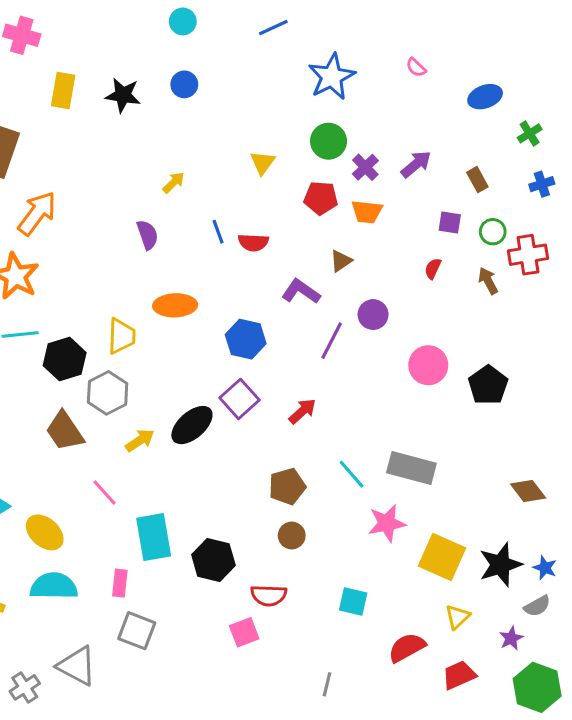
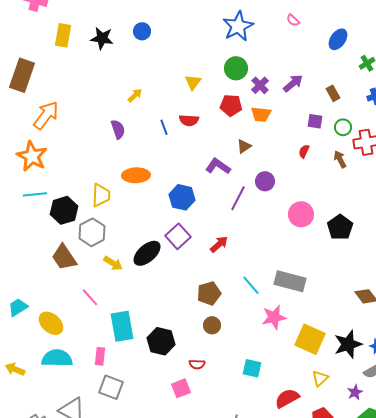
blue ellipse: (485, 97) -> (338, 39), turned -35
red semicircle: (253, 242) -> (189, 120), moved
yellow arrow: (140, 440) -> (113, 263), turned 66
red semicircle: (269, 595) -> (197, 364), size x0.7

